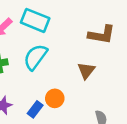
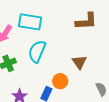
brown triangle: (86, 71) -> (79, 62), moved

